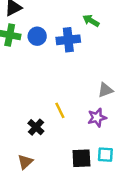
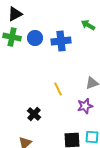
green arrow: (91, 21) -> (88, 25), moved
yellow line: (60, 110) -> (58, 89), moved

